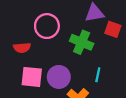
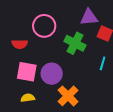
cyan line: (98, 75) -> (103, 63), moved

